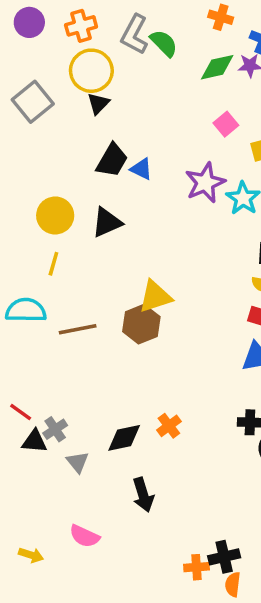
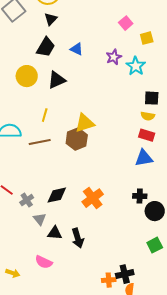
black triangle: (98, 103) -> (51, 19), moved
black trapezoid: (112, 160) -> (46, 47), moved
purple star: (205, 183) -> (114, 57), size x0.7
yellow line: (53, 264) -> (45, 115), moved
orange cross: (169, 426) -> (93, 198), size x1.5
black diamond: (124, 438) -> (57, 195), moved
black triangle: (34, 441) -> (55, 233), moved

